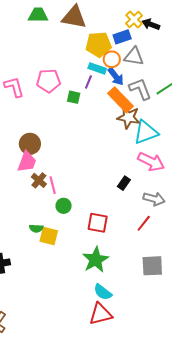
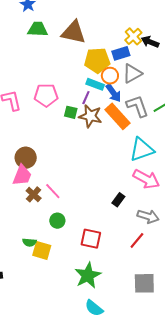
gray triangle: (134, 56) -> (132, 73), turned -40
brown star: (129, 117) -> (90, 116), moved
pink line: (53, 185) -> (53, 191), moved, turned -30

